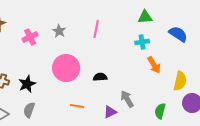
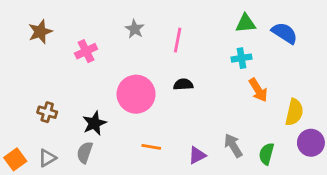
gray star: (59, 31) -> (135, 29), moved
blue semicircle: (178, 34) -> (285, 33), moved
black semicircle: (100, 77) -> (183, 84), moved
black star: (27, 84) -> (94, 123), moved
gray arrow: (127, 99) -> (233, 146), moved

